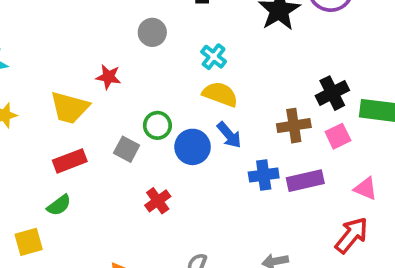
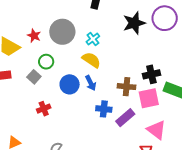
gray circle: (152, 32) -> (62, 32), moved, size x1.6
green circle: (157, 125) -> (46, 62), moved
pink square: (338, 136) -> (149, 98), size x1.5
purple rectangle: (305, 181) -> (125, 118), turned -42
pink triangle: (366, 189) -> (156, 130), size x1.5

